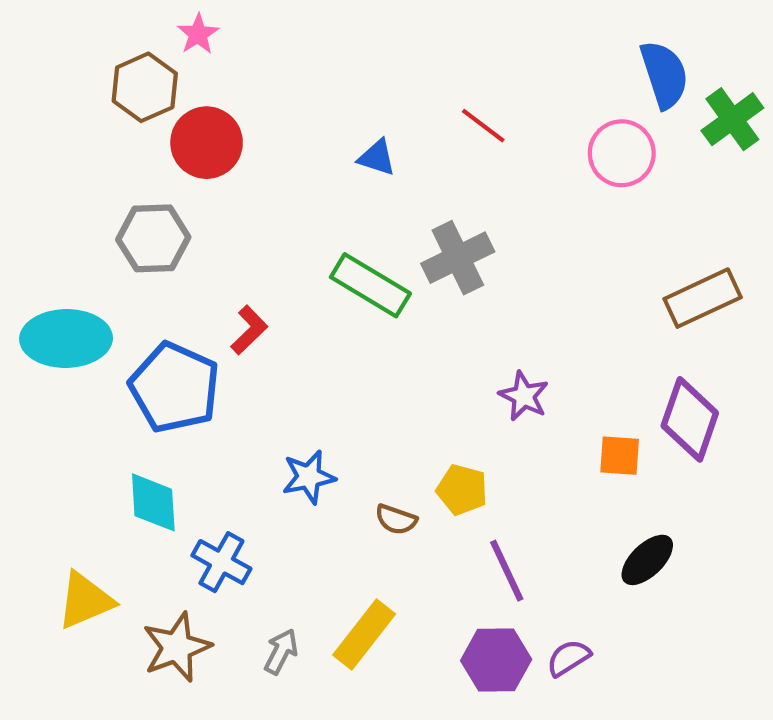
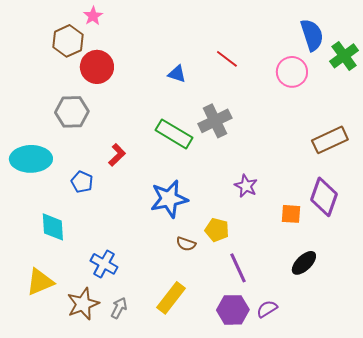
blue pentagon: (175, 387) -> (82, 182), size x0.5
blue star: (309, 477) -> (169, 199), moved, size x1.5
cyan diamond: (153, 502) -> (53, 227), moved
gray arrow: (281, 651) -> (119, 308), moved

